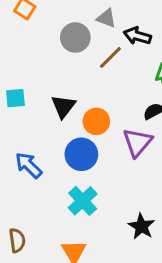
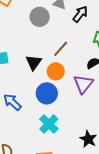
black arrow: (137, 36) -> (80, 14), turned 114
brown line: (110, 57) -> (61, 49), moved

